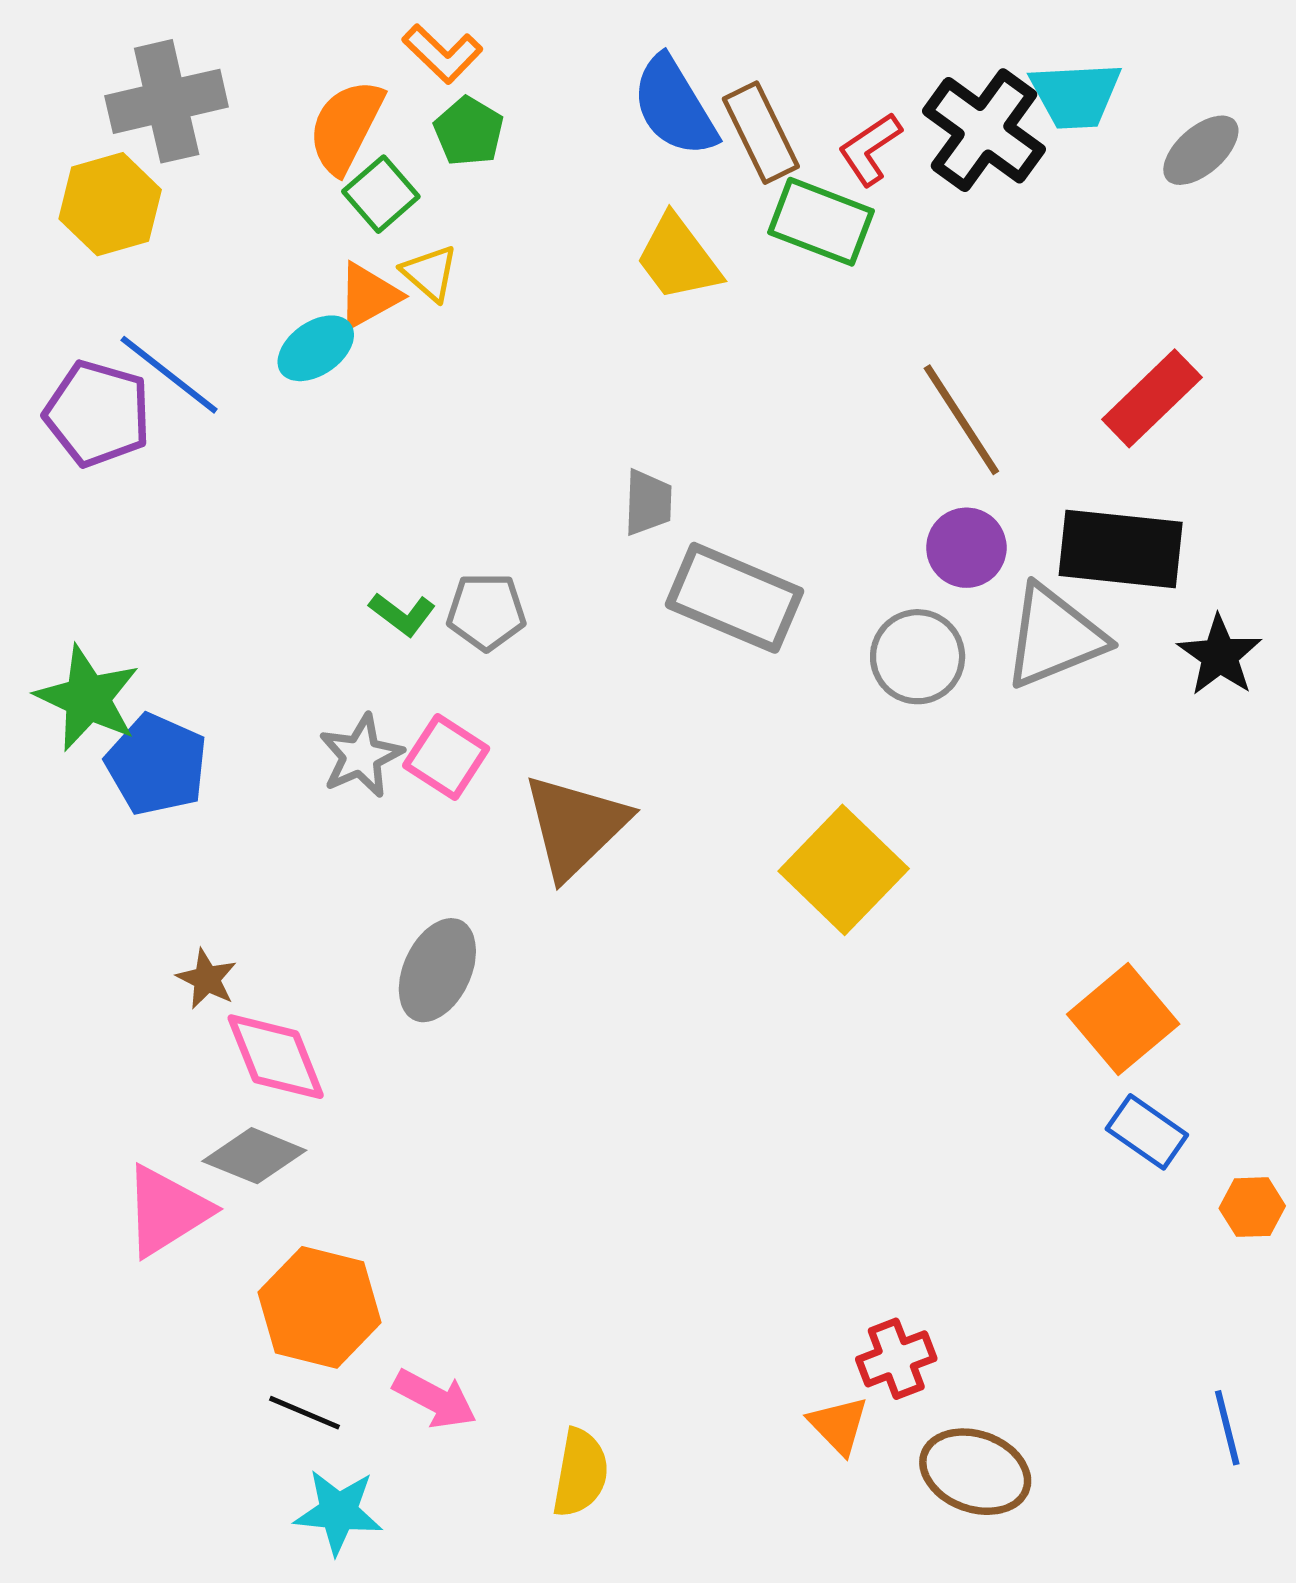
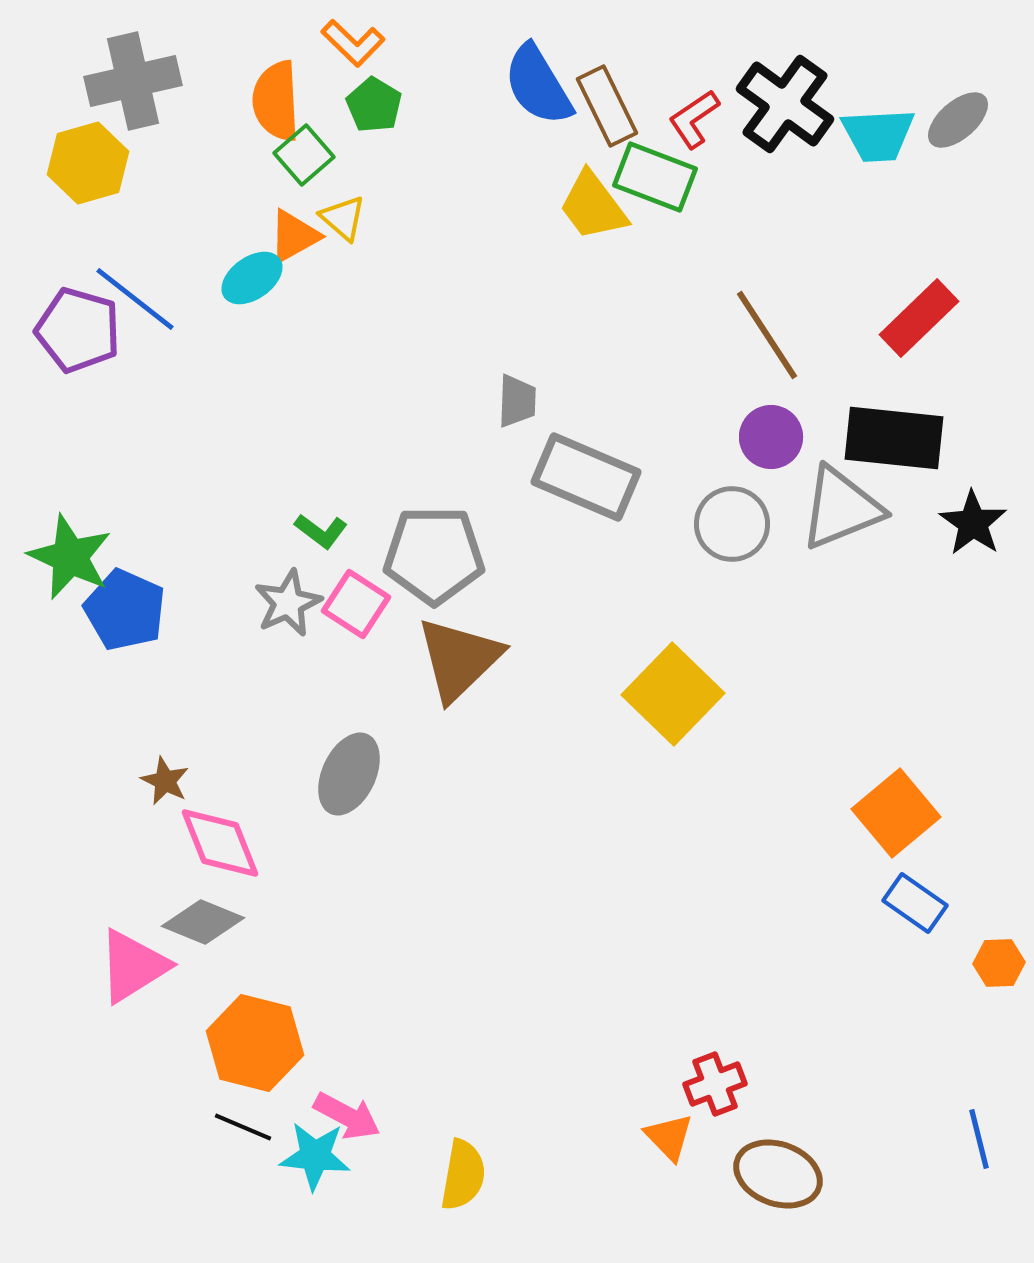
cyan trapezoid: (1076, 95) -> (878, 135), moved
orange semicircle: (346, 126) -> (276, 101), turned -30
yellow trapezoid: (678, 258) -> (593, 206), moved
gray pentagon: (486, 612) -> (434, 555), moved, size x1.6
green L-shape: (402, 614) -> (321, 531), moved
cyan star: (338, 1512) -> (315, 1156), moved

